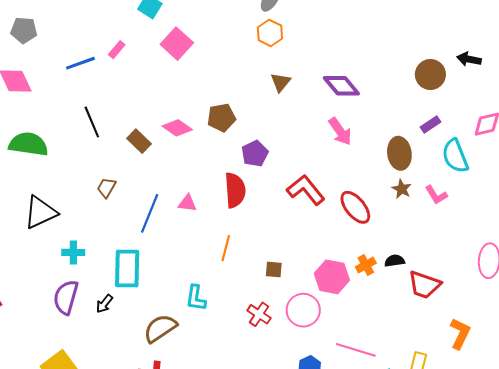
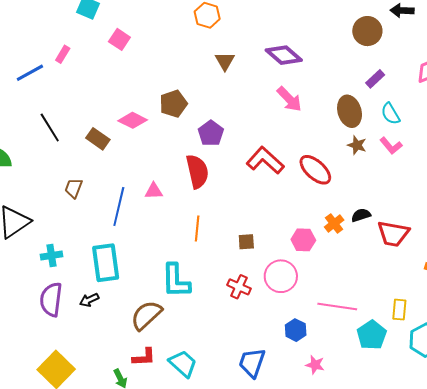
pink square: (177, 44) -> (119, 39), size x0.7
cyan semicircle: (455, 156) -> (391, 114), moved, size x0.7
pink hexagon: (332, 277) -> (303, 240), size x0.7
cyan L-shape: (196, 298) -> (176, 281), size x1.4
black arrow: (104, 304) -> (89, 300), turned 36

